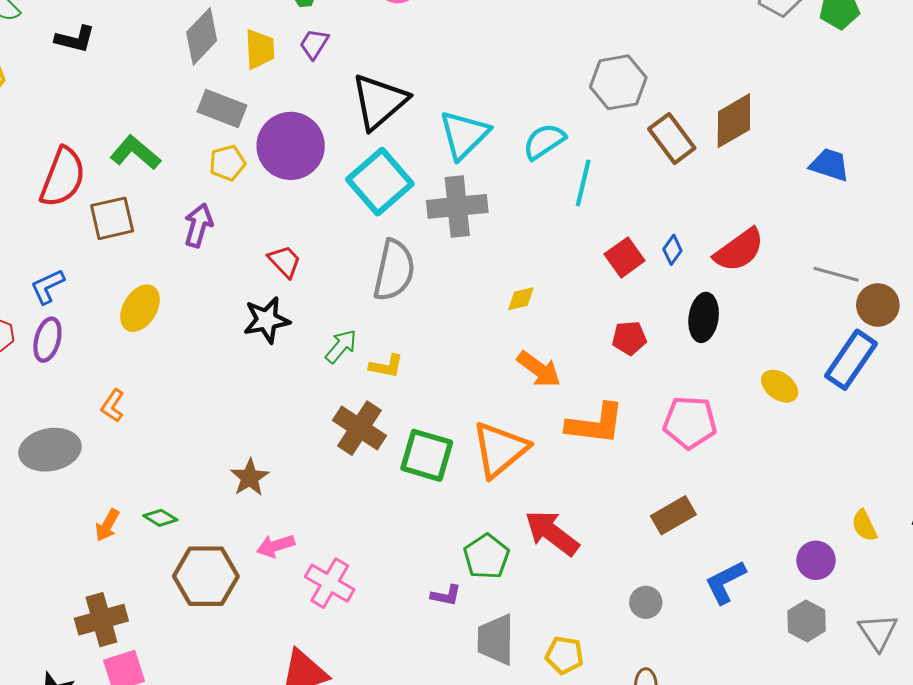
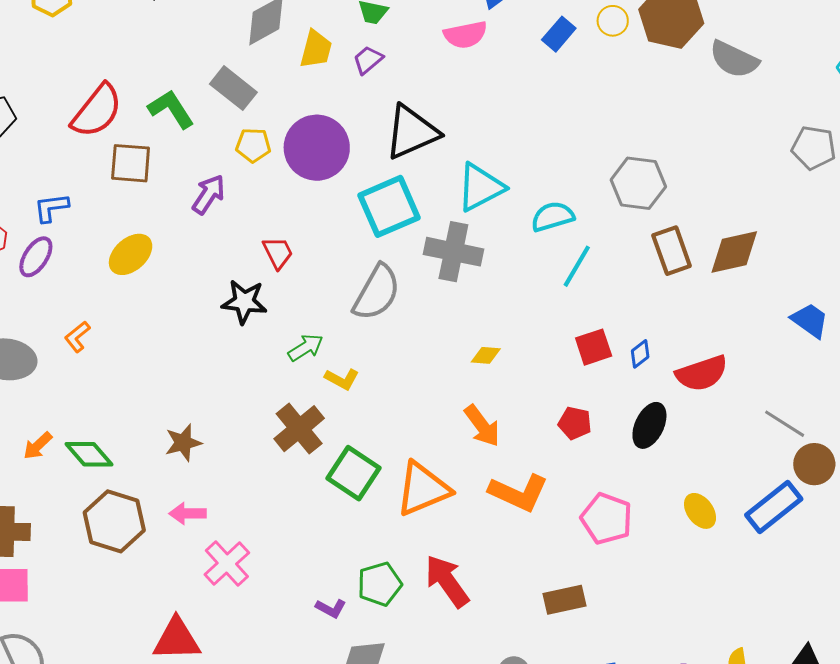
gray rectangle: (222, 108) -> (233, 88), moved
green diamond: (160, 518) -> (89, 454), size x1.5

